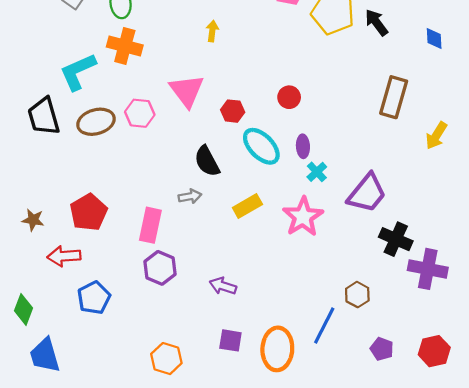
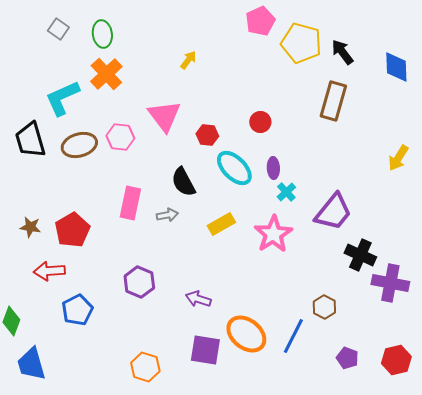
yellow arrow: (212, 31) -> (188, 60), turned 30
blue diamond: (434, 39) -> (396, 67), size x1.5
orange cross: (125, 46) -> (106, 74), turned 32
brown rectangle: (394, 97) -> (333, 101), moved
brown star: (33, 220) -> (30, 227), moved
pink rectangle: (150, 225) -> (130, 203), moved
purple square: (230, 340) -> (205, 350), size x1.4
orange ellipse: (277, 349) -> (246, 334), moved, turned -54

